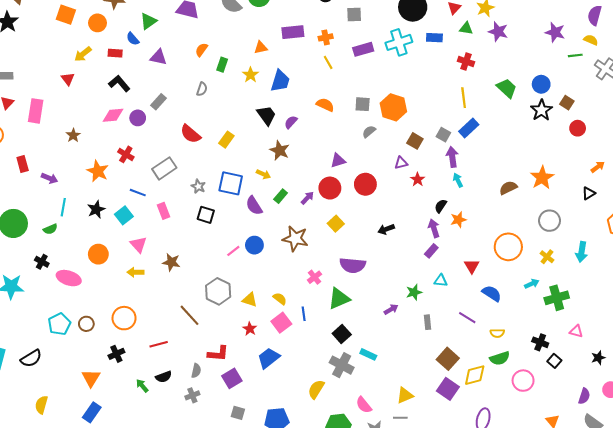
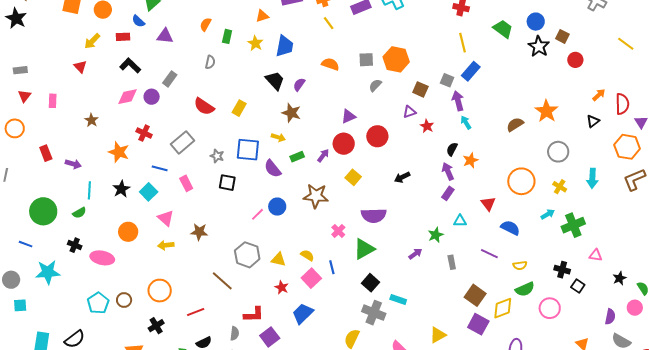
pink rectangle: (36, 111) -> (53, 101), size x0.6
green rectangle: (281, 196) -> (297, 157), turned 32

